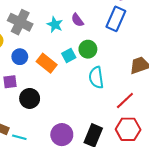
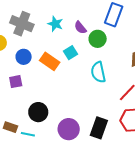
purple semicircle: (77, 20) -> (80, 28), moved
green circle: (88, 49) -> (98, 39), moved
black circle: (30, 98) -> (38, 112), moved

